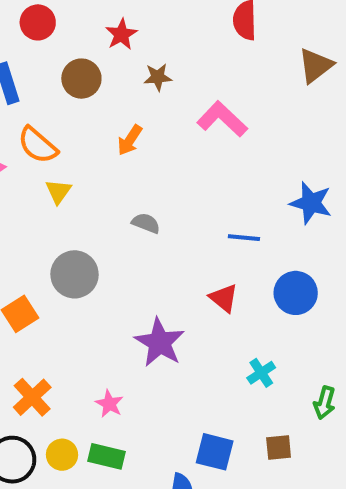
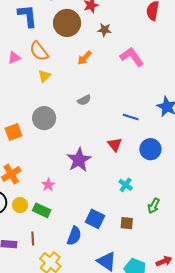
brown circle: (81, 79) -> (67, 23), size x1.4
gray semicircle: (146, 223) -> (84, 100), turned 120
cyan cross: (261, 373) -> (126, 185), turned -32

